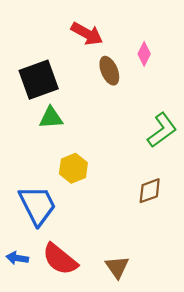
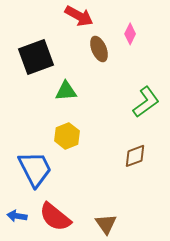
green triangle: (51, 118) -> (66, 91), moved

